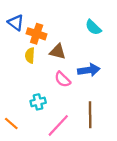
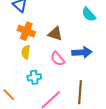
orange cross: (37, 34) -> (26, 31), moved
yellow semicircle: (30, 55) -> (26, 52), moved

